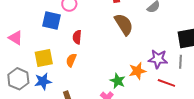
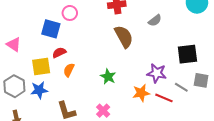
red semicircle: (77, 37) -> (59, 53), moved, turned 56
gray line: (181, 62) -> (181, 87), moved, turned -64
orange star: (137, 71) -> (141, 93), moved
green star: (118, 81) -> (108, 77), moved

